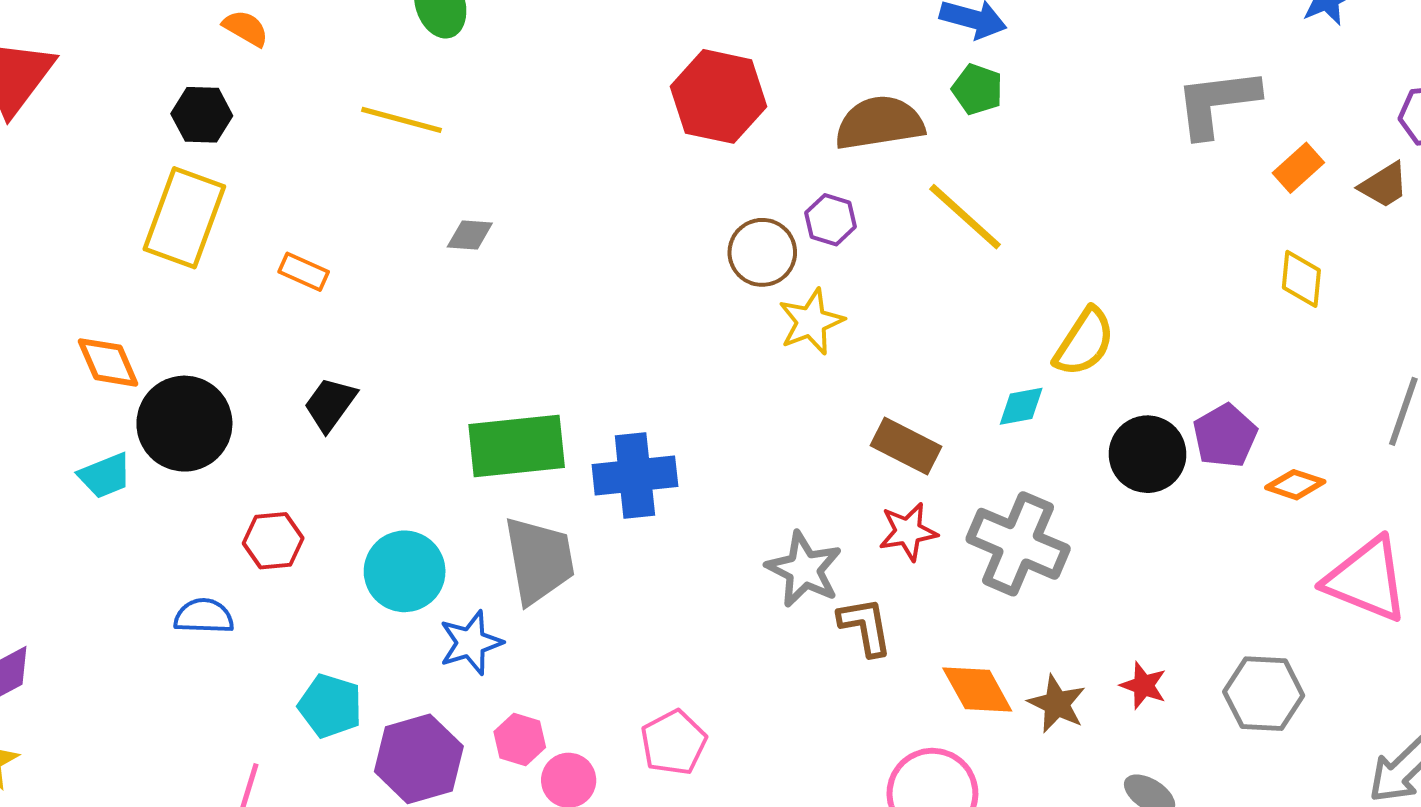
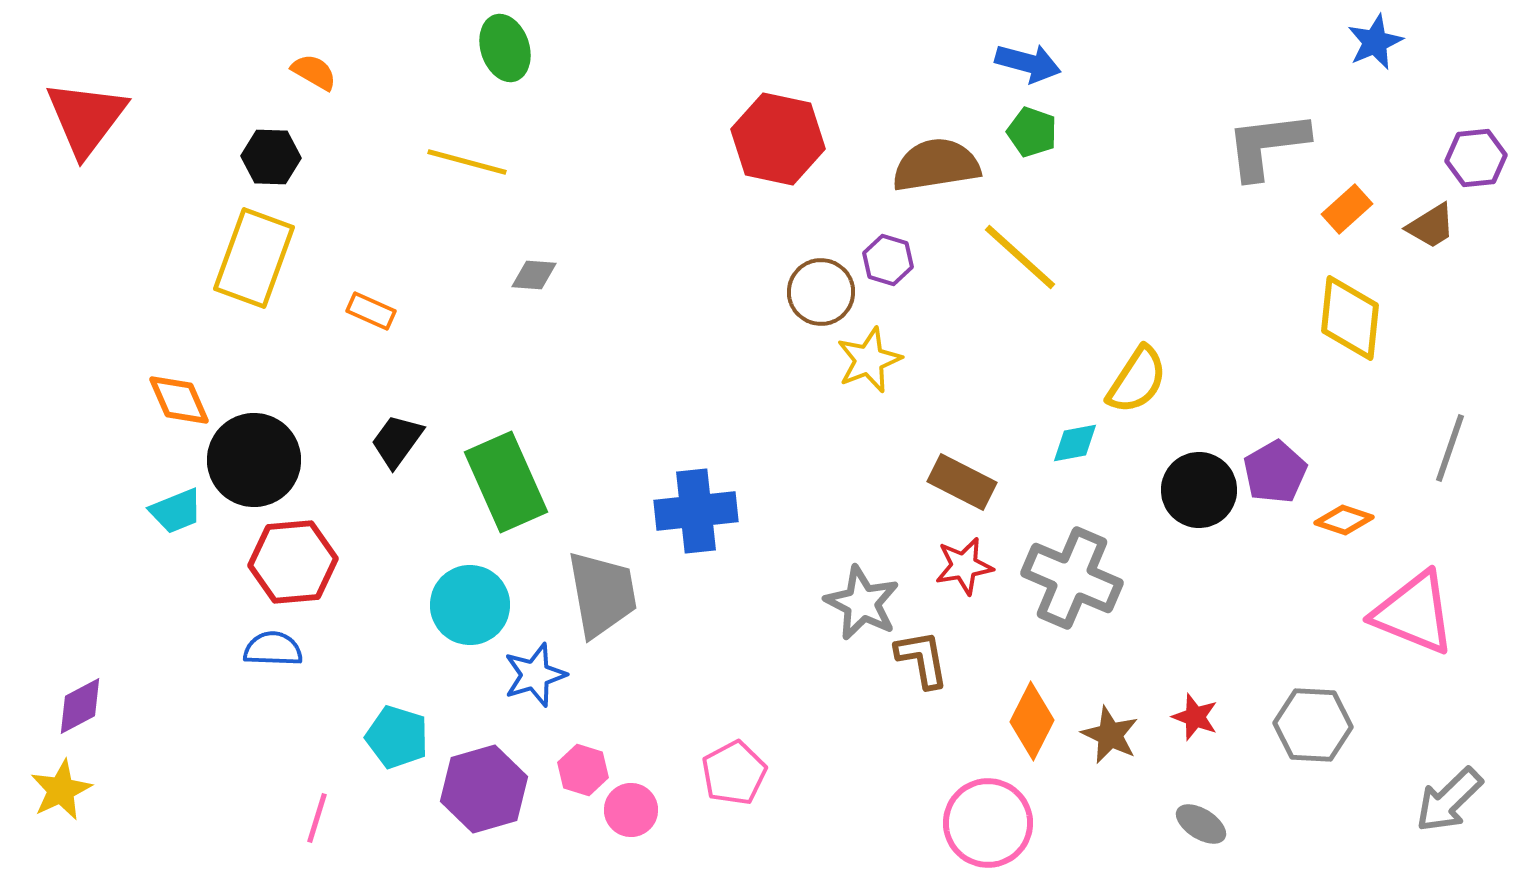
yellow diamond: (1301, 279) -> (1350, 318), size x1.5
green rectangle: (517, 446) -> (506, 482), moved, turned 72
red hexagon: (273, 541) -> (293, 562), moved, size x1.5
orange diamond: (977, 690) -> (1032, 721), turned 56

